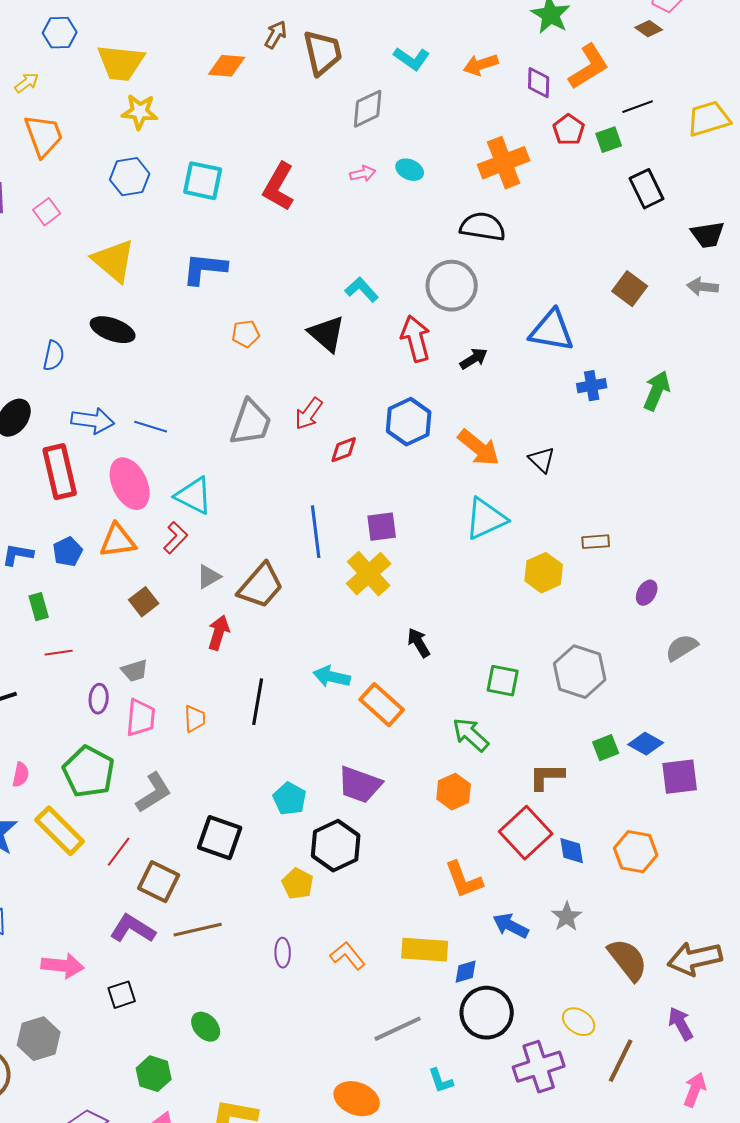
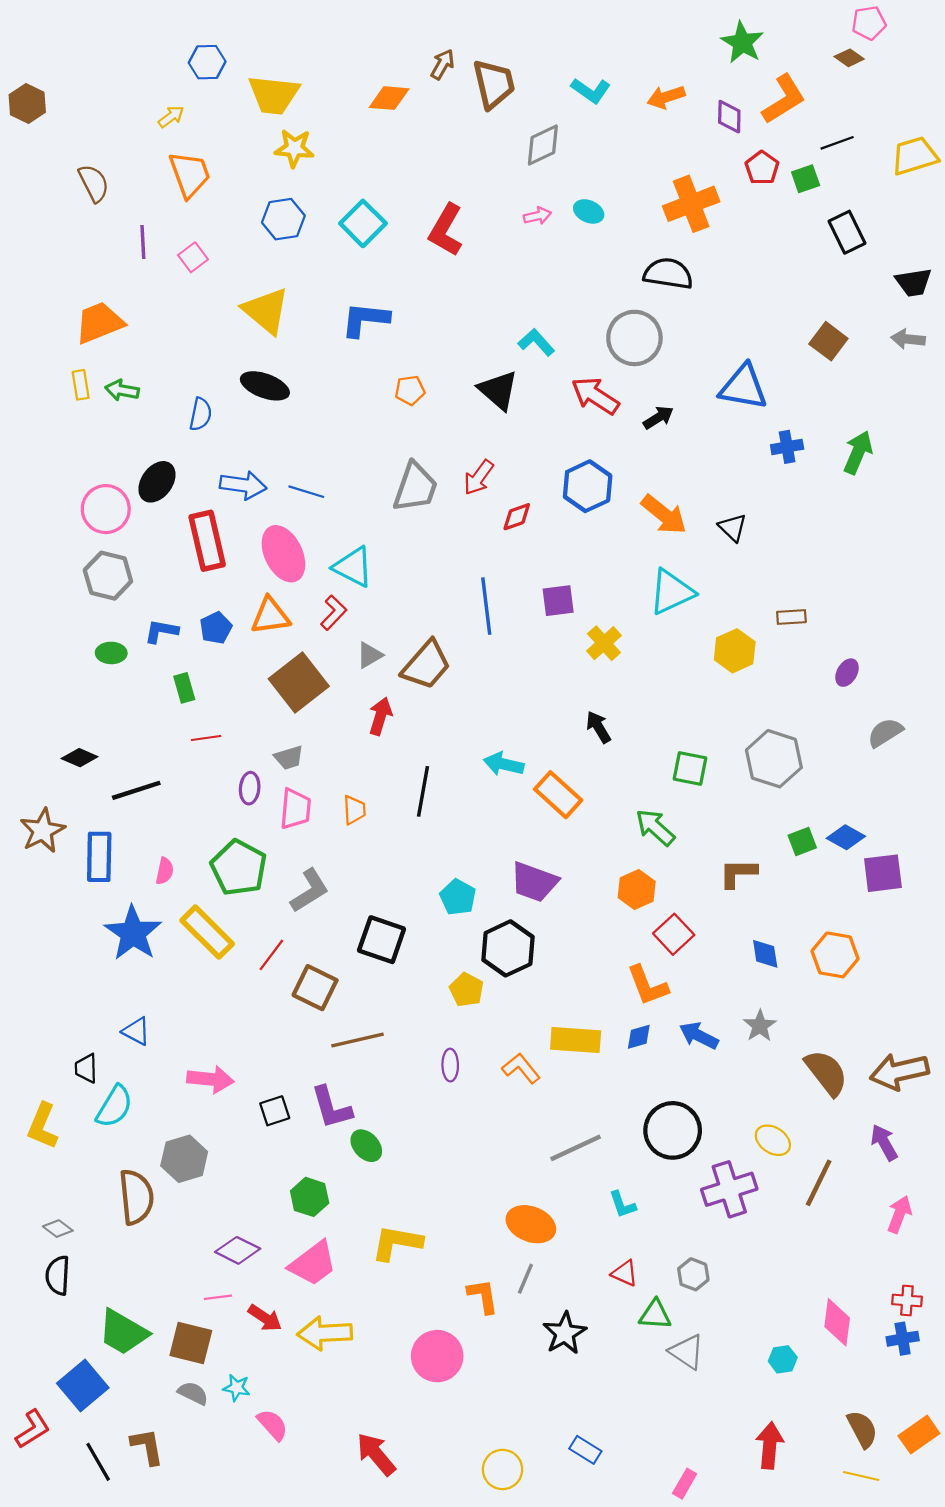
cyan square: (203, 181) -> (363, 223), turned 33
red arrow: (416, 339) -> (595, 396), turned -42
yellow cross: (369, 574) -> (604, 643), moved, size x0.7
brown square: (144, 602) -> (299, 682), size x1.8
red square: (526, 833) -> (674, 934), moved, size x0.7
purple L-shape: (133, 929) -> (331, 1108), moved, turned -138
yellow rectangle: (425, 950) -> (576, 1040), moved
blue diamond: (466, 972) -> (639, 1037), moved

